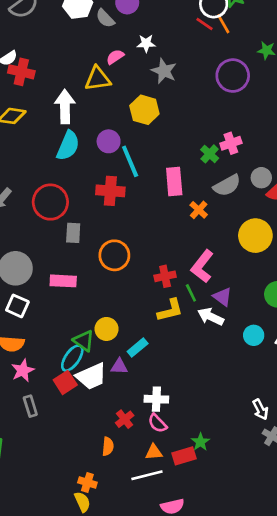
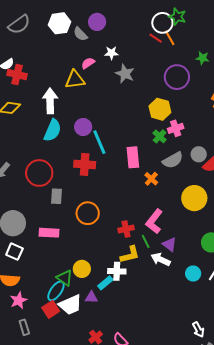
yellow hexagon: (144, 110) -> (160, 109), moved
white cross: (156, 399) -> (117, 271), moved

